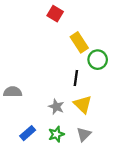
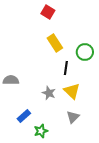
yellow rectangle: (79, 42) -> (55, 43), moved
green star: (56, 134) -> (41, 131), moved

